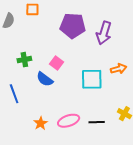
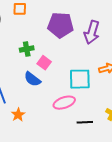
green cross: (24, 60) -> (27, 49), moved
pink ellipse: (69, 121) -> (64, 103), moved
orange star: (41, 123) -> (18, 115), moved

